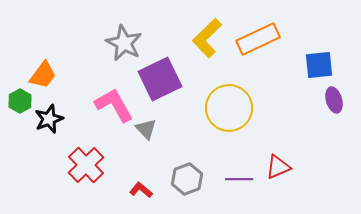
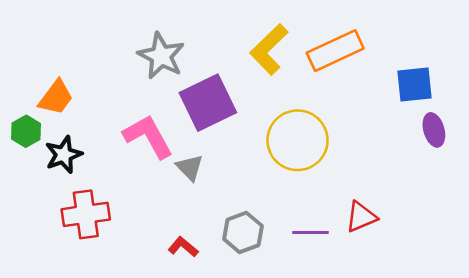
red cross: (86, 165) -> (86, 214), moved, turned 36

